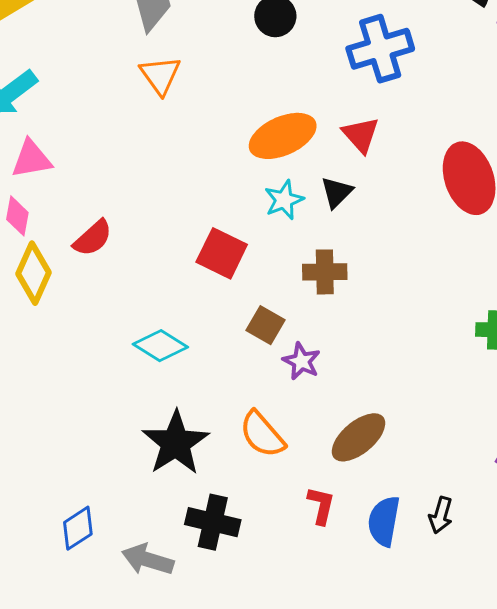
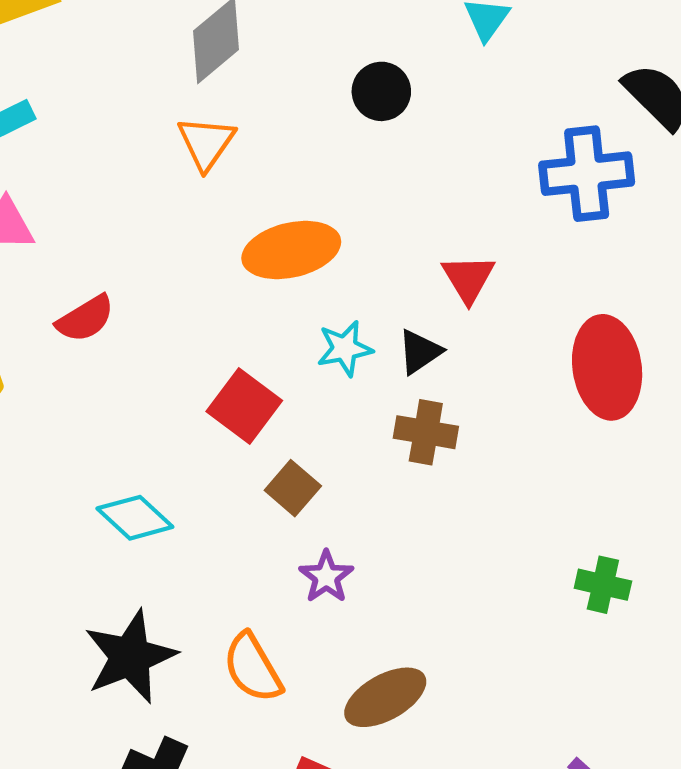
blue cross: (380, 49) -> (587, 174), moved
orange ellipse: (283, 136) -> (291, 250), moved
red semicircle: (93, 238) -> (85, 319), moved
brown cross: (325, 272) -> (426, 432), moved
brown square: (266, 325) -> (293, 488), moved

